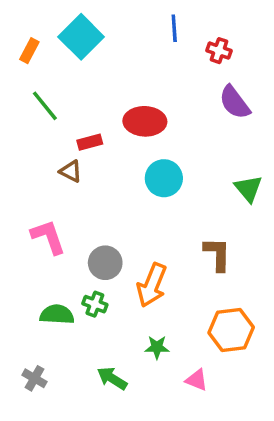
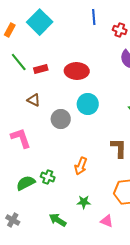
red rectangle: (90, 142) -> (41, 69), moved
gray circle: (105, 263) -> (61, 119), moved
orange arrow: (152, 285) -> (81, 166), size x0.7
green semicircle: (57, 314) -> (26, 183), turned -30

